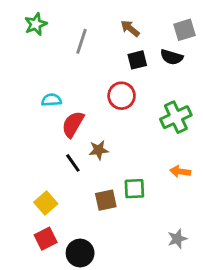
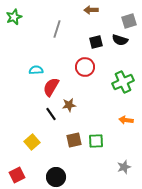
green star: (36, 24) -> (14, 17), moved
brown arrow: (130, 28) -> (91, 10), moved, turned -40
green square: (134, 189) -> (96, 141), moved
red square: (46, 239) -> (17, 175), moved

